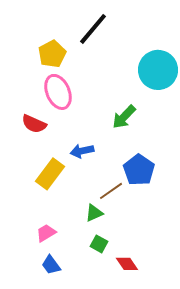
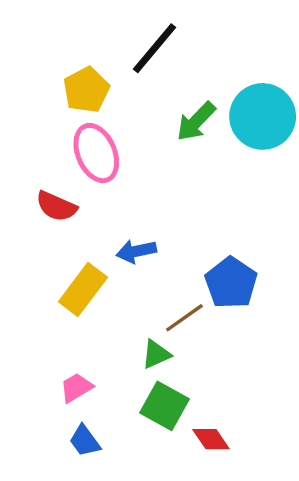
green arrow: (124, 117) -> (196, 121), moved
green square: (99, 244) -> (164, 406), size x1.6

